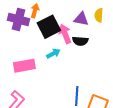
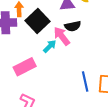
pink arrow: (65, 34) -> (62, 36), moved

